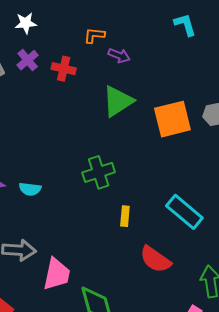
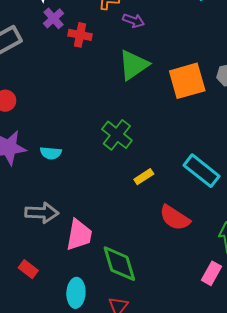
purple cross: (28, 60) -> (54, 18), moved
green cross: (99, 172) -> (117, 135), turned -32
yellow rectangle: (125, 216) -> (144, 177), turned 54

